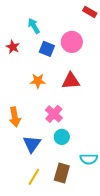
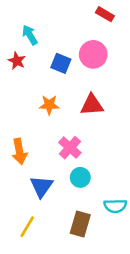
red rectangle: (90, 12) -> (105, 14), moved
cyan arrow: (34, 26) -> (30, 35), moved
yellow line: (34, 177) -> (27, 227), moved

